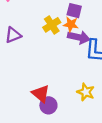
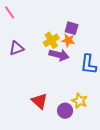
purple arrow: (79, 37) -> (59, 55), moved
purple circle: (48, 105) -> (65, 111), moved

